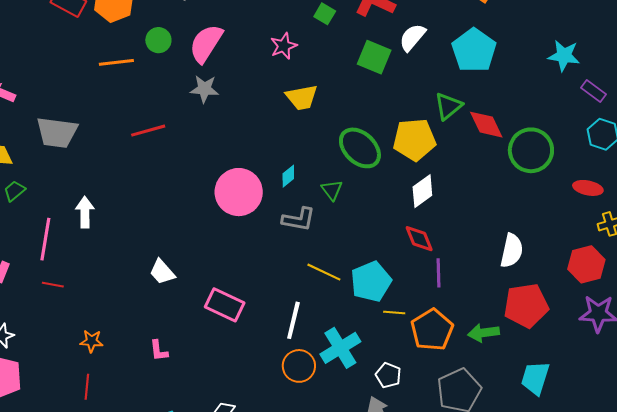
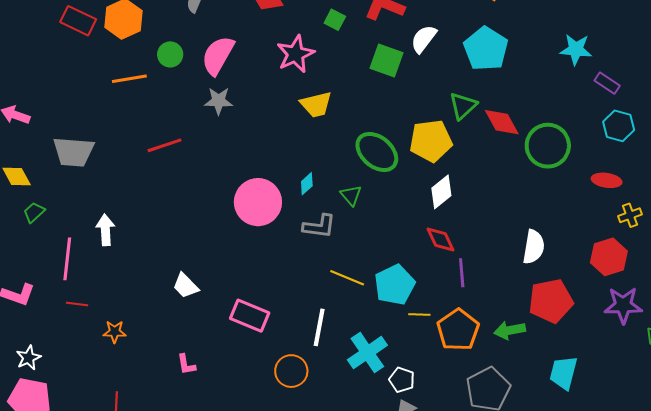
pink star: (284, 46) -> (295, 54), size x1.4
orange star: (91, 341) -> (115, 332), moved
orange circle: (299, 366) -> (291, 371), moved
white pentagon: (388, 375) -> (402, 380), moved

